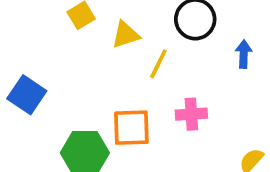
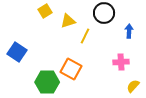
pink cross: (191, 114) -> (121, 62), moved
orange square: (131, 128) -> (71, 69), turned 30

